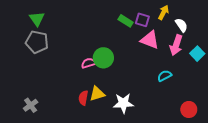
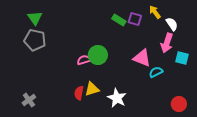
yellow arrow: (163, 12) -> (155, 12), turned -64
pink triangle: (150, 40) -> (142, 58), moved
cyan square: (197, 54) -> (182, 58), moved, turned -32
white star: (123, 103) -> (117, 98), turned 30

